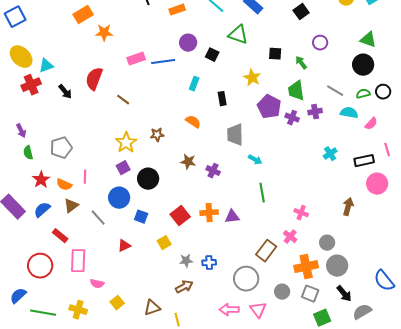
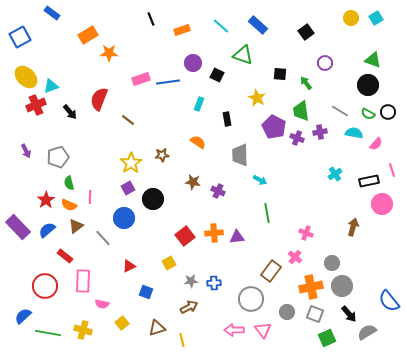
green semicircle: (363, 94) -> (368, 114), turned -136
gray pentagon: (61, 148) -> (58, 157), moved
green semicircle: (28, 153) -> (69, 183), moved
blue square: (141, 217) -> (146, 292), moved

